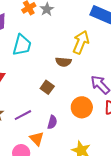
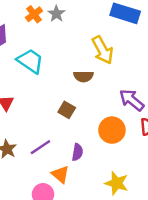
yellow arrow: (81, 42) -> (103, 50), turned 135
cyan trapezoid: (22, 45) -> (30, 61), turned -65

